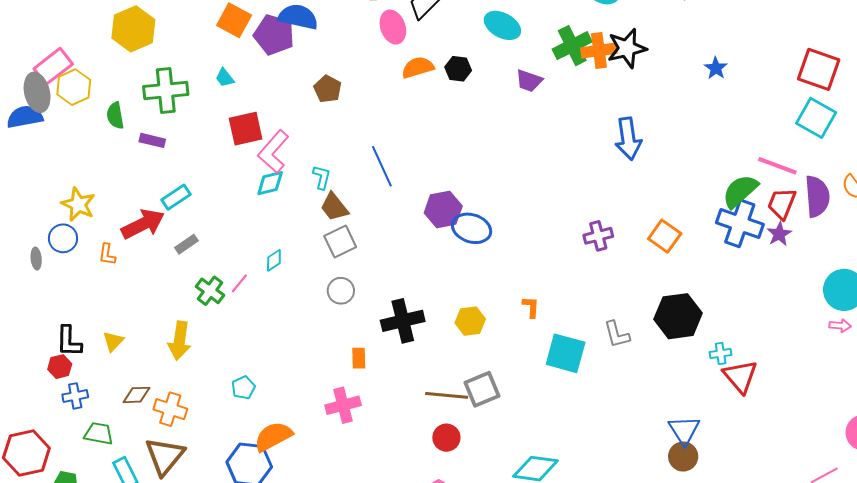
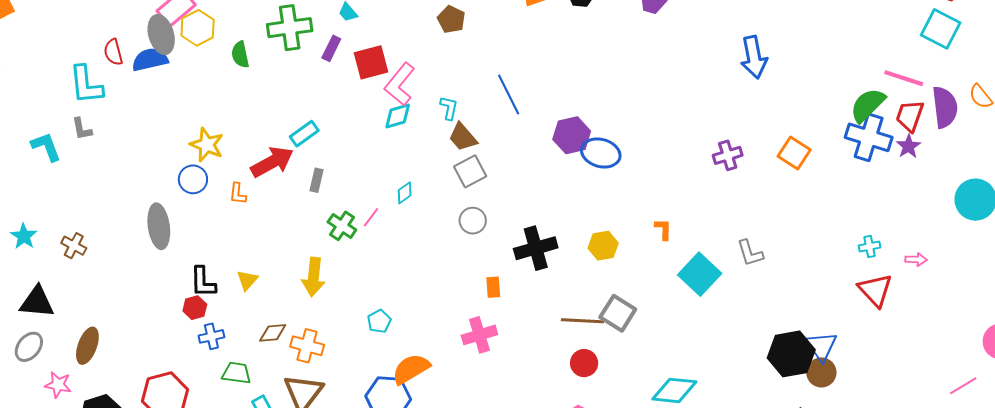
purple rectangle: (152, 140) -> (331, 48), moved, turned -75
gray rectangle: (186, 244) -> (317, 180), turned -40
gray ellipse: (36, 259) -> (159, 226), moved, size x2.0
black hexagon: (678, 316) -> (791, 354), moved
pink arrow: (840, 326) -> (916, 259), moved
cyan square: (566, 353) -> (700, 274), turned 30
cyan cross: (721, 354) -> (869, 247), moved
gray square: (482, 389) -> (618, 313), turned -33

